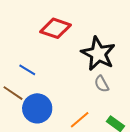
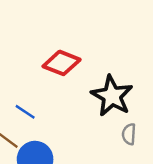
gray semicircle: (102, 84) -> (129, 134), moved, turned 30

